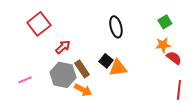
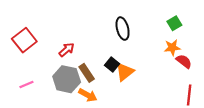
red square: (39, 24) -> (24, 40), moved
orange triangle: (118, 68) -> (125, 72), turned -30

